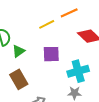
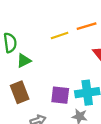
purple square: (51, 54) -> (60, 95), moved

